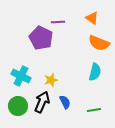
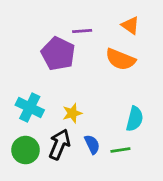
orange semicircle: (99, 43) -> (120, 59), moved
cyan semicircle: (95, 72) -> (135, 119), moved
green line: (94, 110) -> (120, 150), moved

